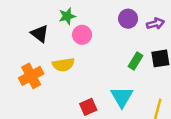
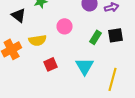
pink circle: (82, 35) -> (65, 26), moved
red square: (88, 107) -> (51, 64), moved

